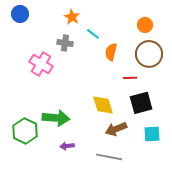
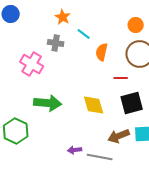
green arrow: (56, 118) -> (48, 103), moved
brown arrow: (116, 129) -> (119, 136), moved
purple arrow: (67, 146) -> (75, 150), moved

